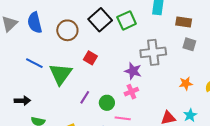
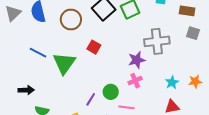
purple star: (133, 71) -> (137, 60), turned -30
orange star: (186, 83) -> (195, 81), moved
purple line: (85, 97) -> (91, 99), moved
cyan star: (190, 115) -> (172, 82), moved

